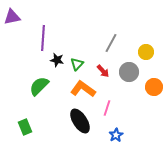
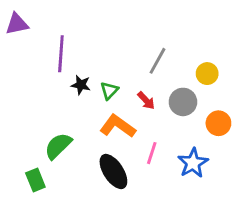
green semicircle: (39, 86) -> (58, 146), moved
blue star: (116, 135) -> (193, 163), moved, size x1.5

